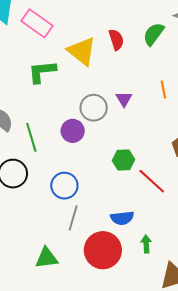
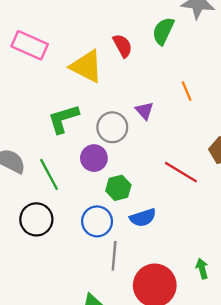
green L-shape: (42, 72) -> (63, 119), moved
green hexagon: (123, 160) -> (118, 188), moved
red line: (152, 181) -> (181, 172), moved
blue semicircle: (122, 218) -> (143, 218), moved

